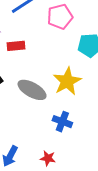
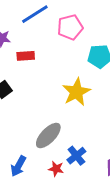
gray ellipse: (32, 90) -> (48, 136), moved, turned -76
blue cross: (62, 122) -> (76, 156), moved, turned 30

